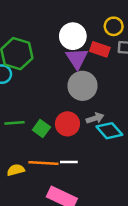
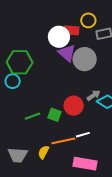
red rectangle: (100, 49) -> (71, 30), moved
gray circle: (83, 86) -> (85, 59), moved
yellow semicircle: (16, 170) -> (44, 152), turned -32

